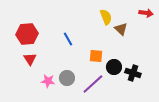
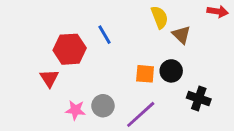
red hexagon: (27, 34) -> (70, 49), moved
blue line: (68, 39) -> (104, 35), moved
black circle: (114, 67) -> (171, 71), moved

